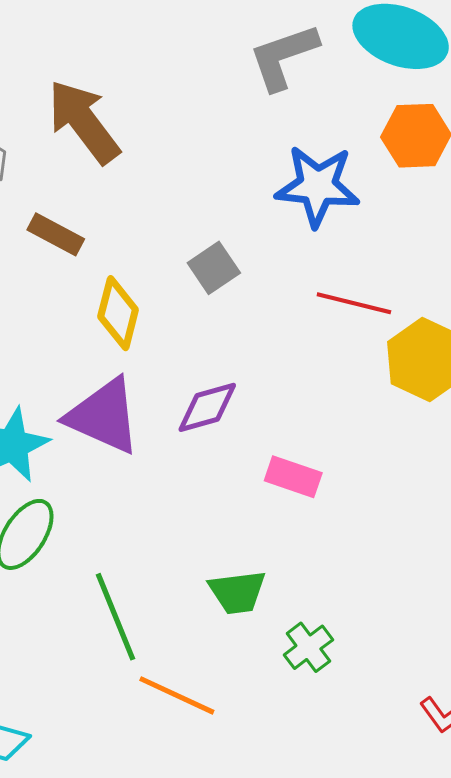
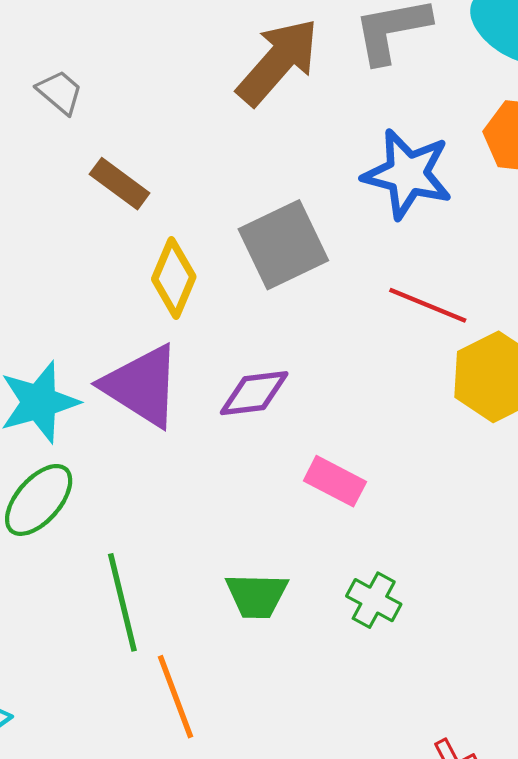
brown arrow: (84, 122) -> (278, 62), moved, turned 70
gray square: (214, 268) -> (283, 245), size x1.6
green cross: (308, 647) -> (374, 600), moved, turned -33
orange line: (177, 695) -> (175, 697), turned 36

